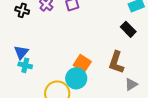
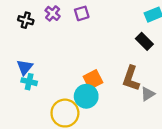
orange square: (82, 63) -> (93, 79), turned 30
gray triangle: (131, 84) -> (148, 94), moved

